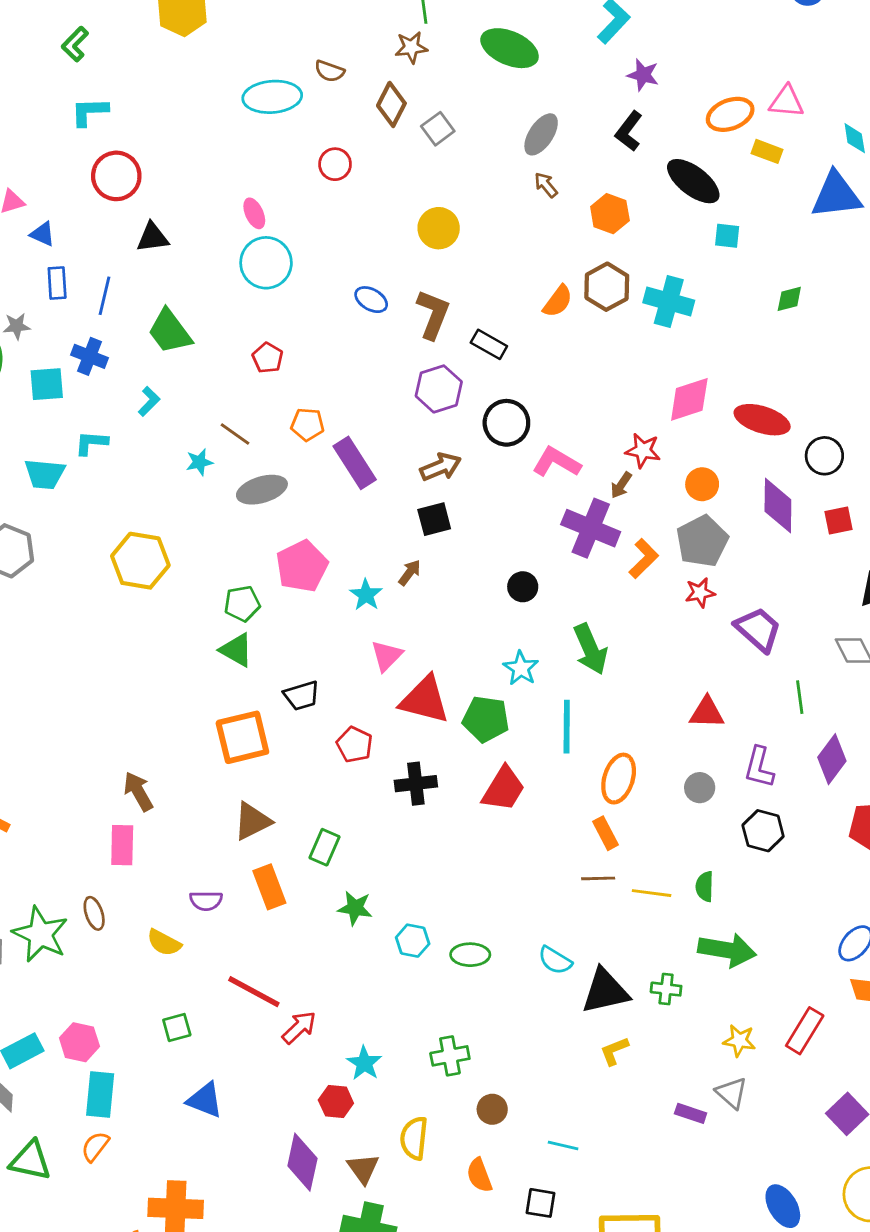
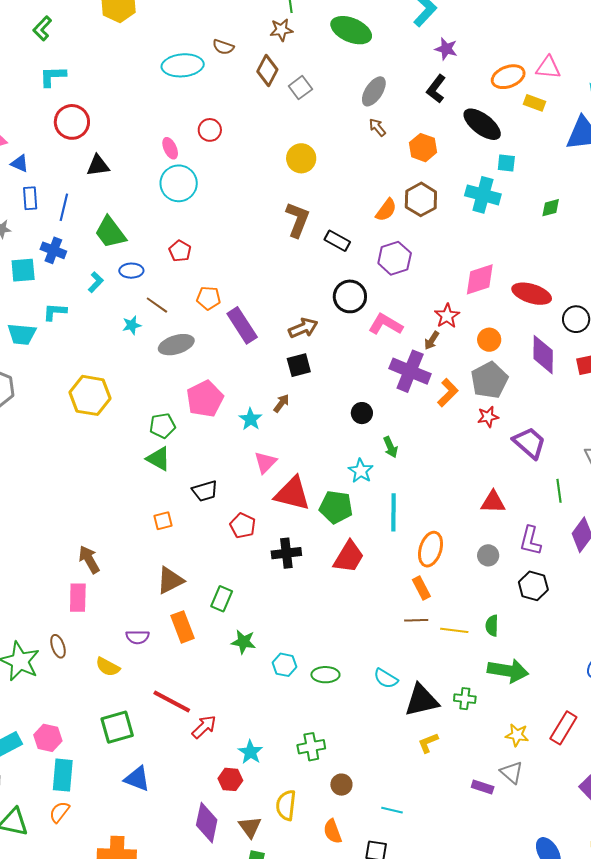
red circle: (335, 164) -> (210, 130), moved
blue ellipse: (371, 300) -> (131, 271), moved, turned -30
cyan cross: (669, 301) -> (483, 195), moved
purple hexagon: (439, 389) -> (395, 258), moved
red star: (643, 451) -> (447, 316), turned 30
green arrow: (590, 649) -> (390, 447), moved, size x0.6
orange square: (242, 737) -> (163, 521), size x0.5
green square: (177, 1027) -> (117, 727), size x1.6

